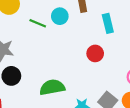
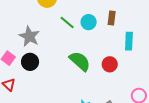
green semicircle: (52, 87) -> (80, 61), moved, turned 35

